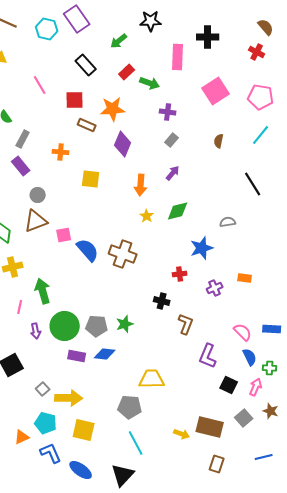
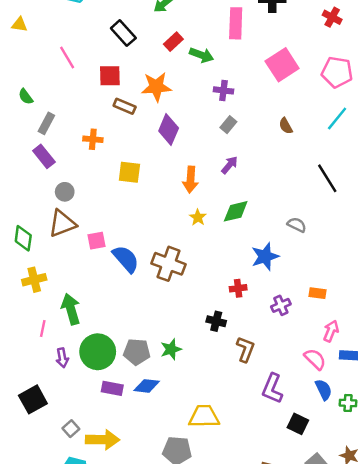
brown semicircle: (219, 141) -> (286, 126), turned -40
gray semicircle: (228, 222) -> (297, 225), turned 35
pink arrow: (256, 387) -> (331, 331), moved

